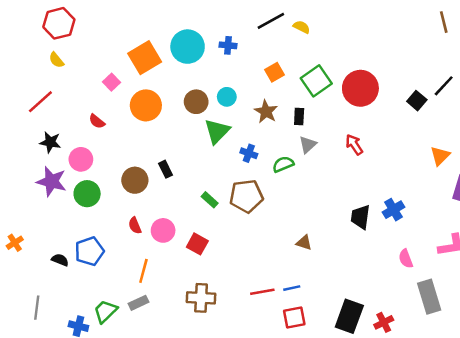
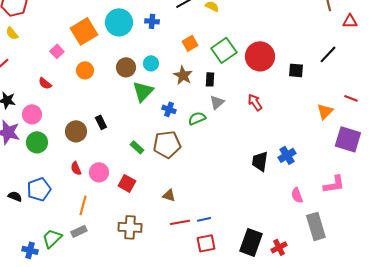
black square: (417, 101) -> (296, 70), moved, turned -35
orange circle: (146, 105) -> (85, 70), size x0.7
brown triangle: (304, 243) -> (169, 195), moved

